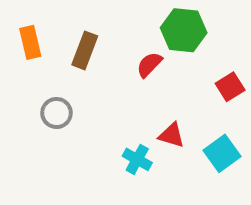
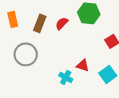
red semicircle: (149, 65) -> (62, 23), moved
gray circle: (56, 113) -> (26, 54), size x1.5

